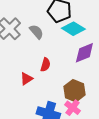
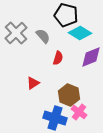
red semicircle: (45, 65) -> (58, 58), moved
brown hexagon: (74, 91) -> (69, 95), moved

